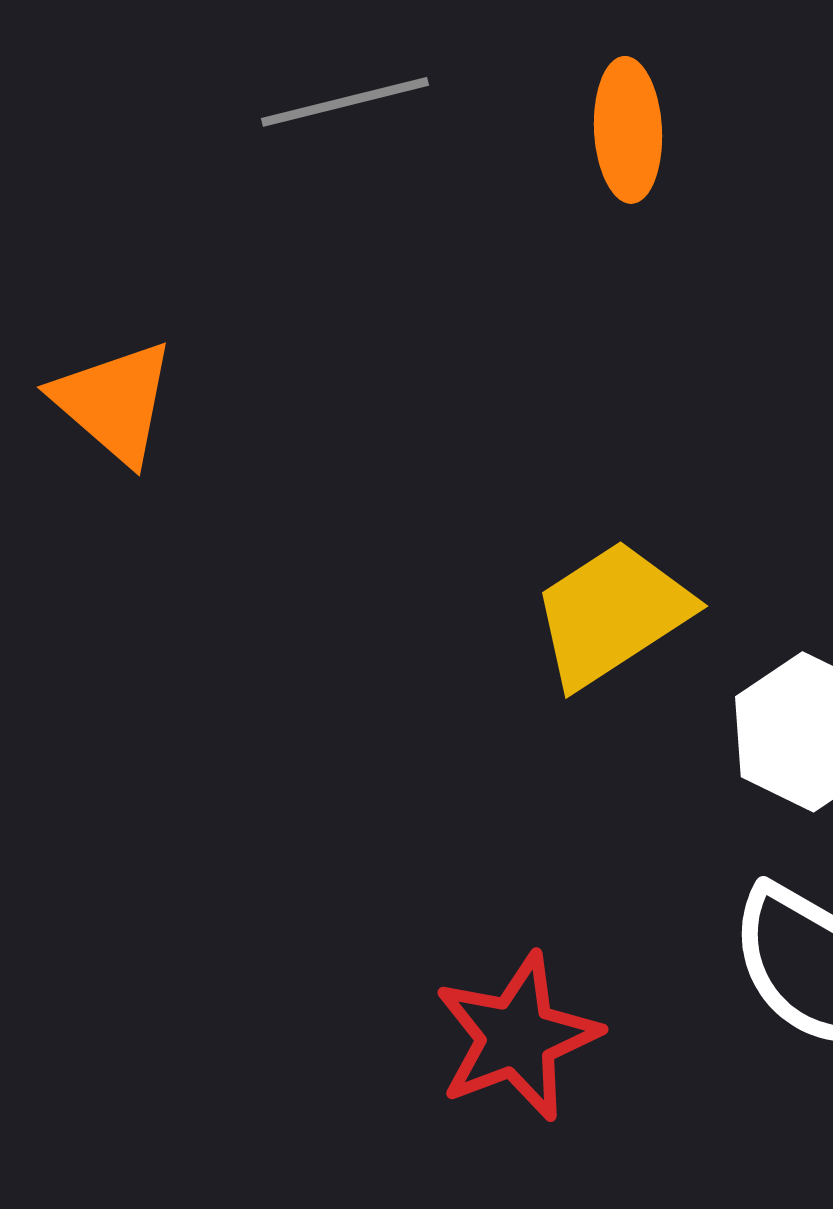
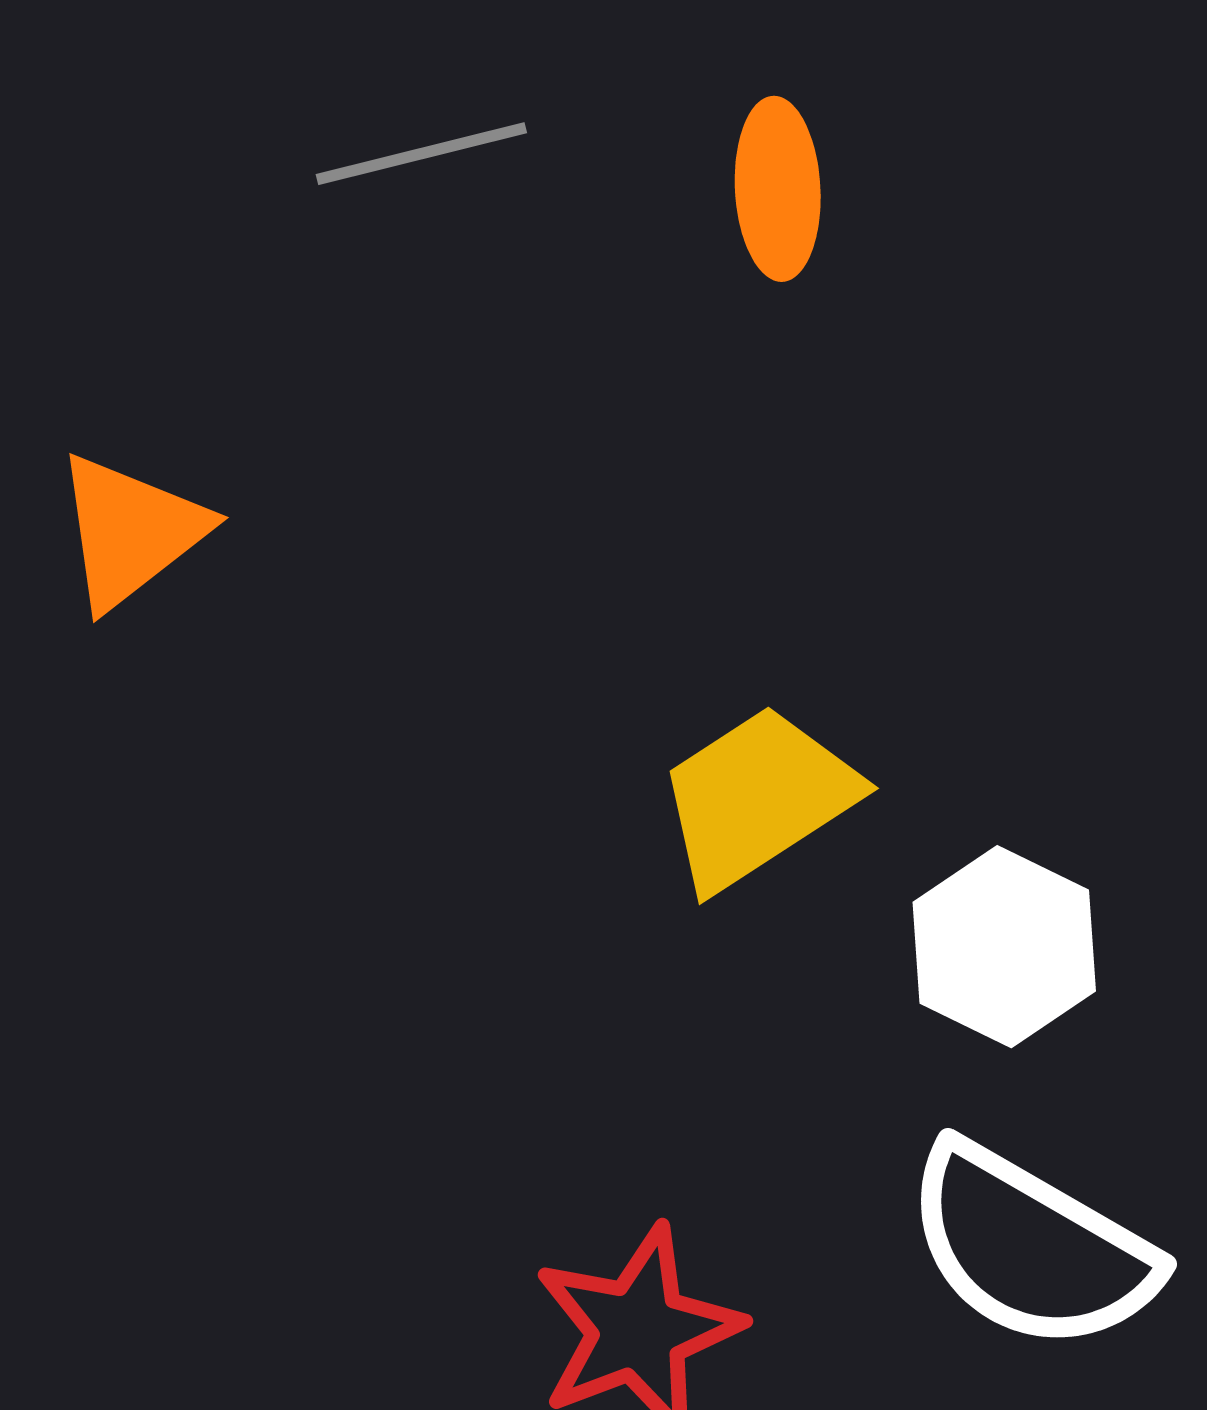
orange triangle: (114, 402) -> (131, 531), turned 41

